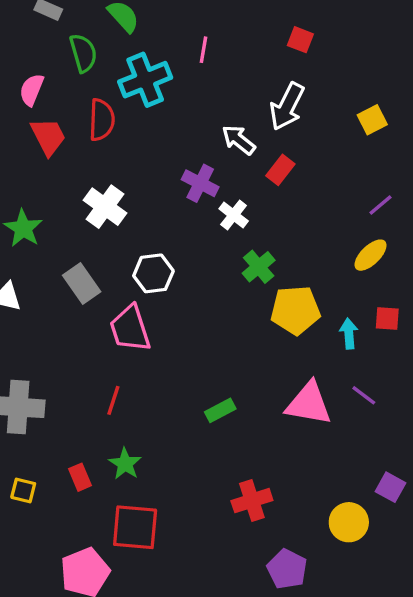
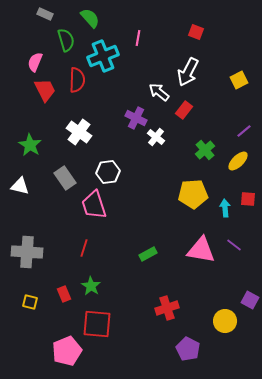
green cross: (259, 267) -> (205, 150), moved

